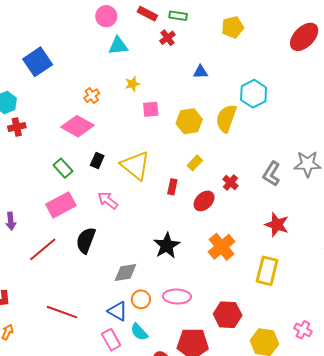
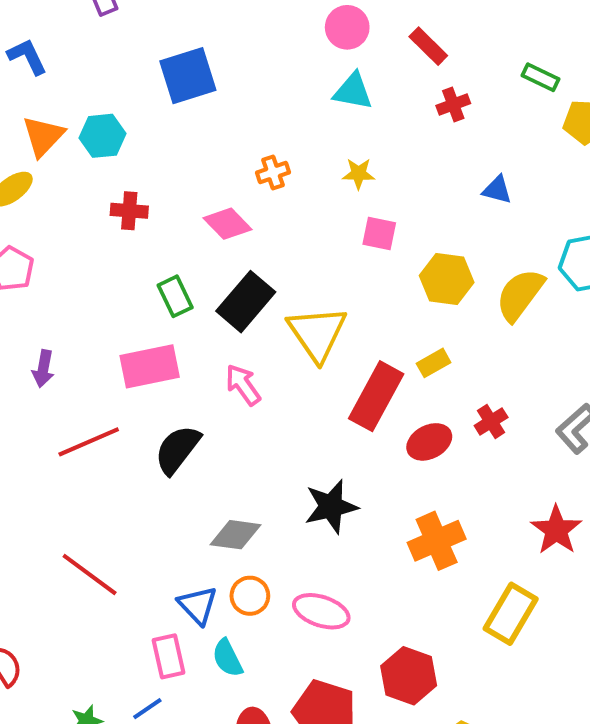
green rectangle: (178, 16) -> (540, 77), moved
pink diamond: (77, 126) -> (228, 224), size x0.7
red cross: (17, 127) -> (129, 211), moved
black rectangle: (97, 161) -> (246, 302), size x1.8
red rectangle: (172, 187) -> (376, 396), size x2.0

